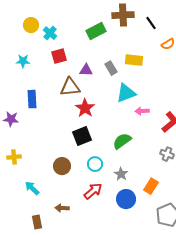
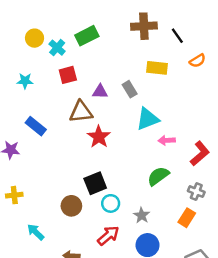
green rectangle: (96, 31) -> (87, 36), moved
yellow rectangle: (134, 60) -> (157, 68), moved
blue rectangle: (32, 99) -> (36, 126), turned -48
black square: (82, 136) -> (95, 183), moved
green semicircle: (122, 141) -> (158, 176), moved
orange rectangle: (151, 186) -> (187, 218), moved

